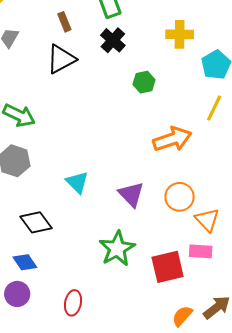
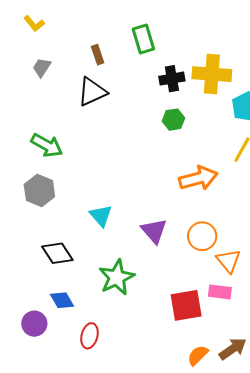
yellow cross: (180, 34) -> (212, 74), size x1.4
black cross: (113, 40) -> (172, 79), moved, turned 35
green star: (117, 249) -> (117, 277), moved
blue diamond: (25, 262) -> (62, 300), moved

